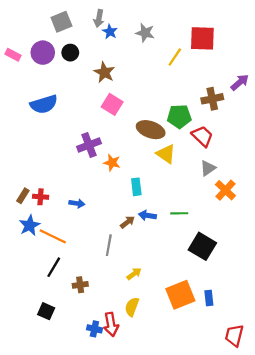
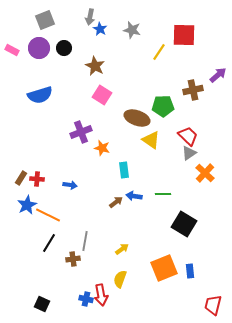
gray square: (61, 22) -> (45, 20), moved
red trapezoid: (202, 136) -> (188, 136), moved
gray line: (109, 245) -> (85, 241), moved
black square: (46, 311) -> (42, 304), moved

